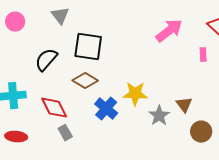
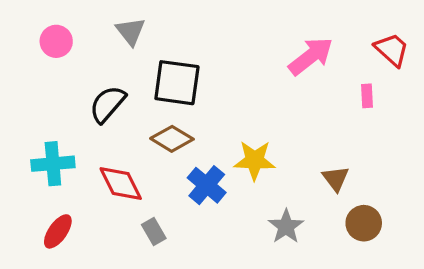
gray star: (159, 116) -> (286, 226), moved
gray rectangle: (65, 133) -> (154, 231), moved
red ellipse: (16, 137) -> (58, 231), turned -60

